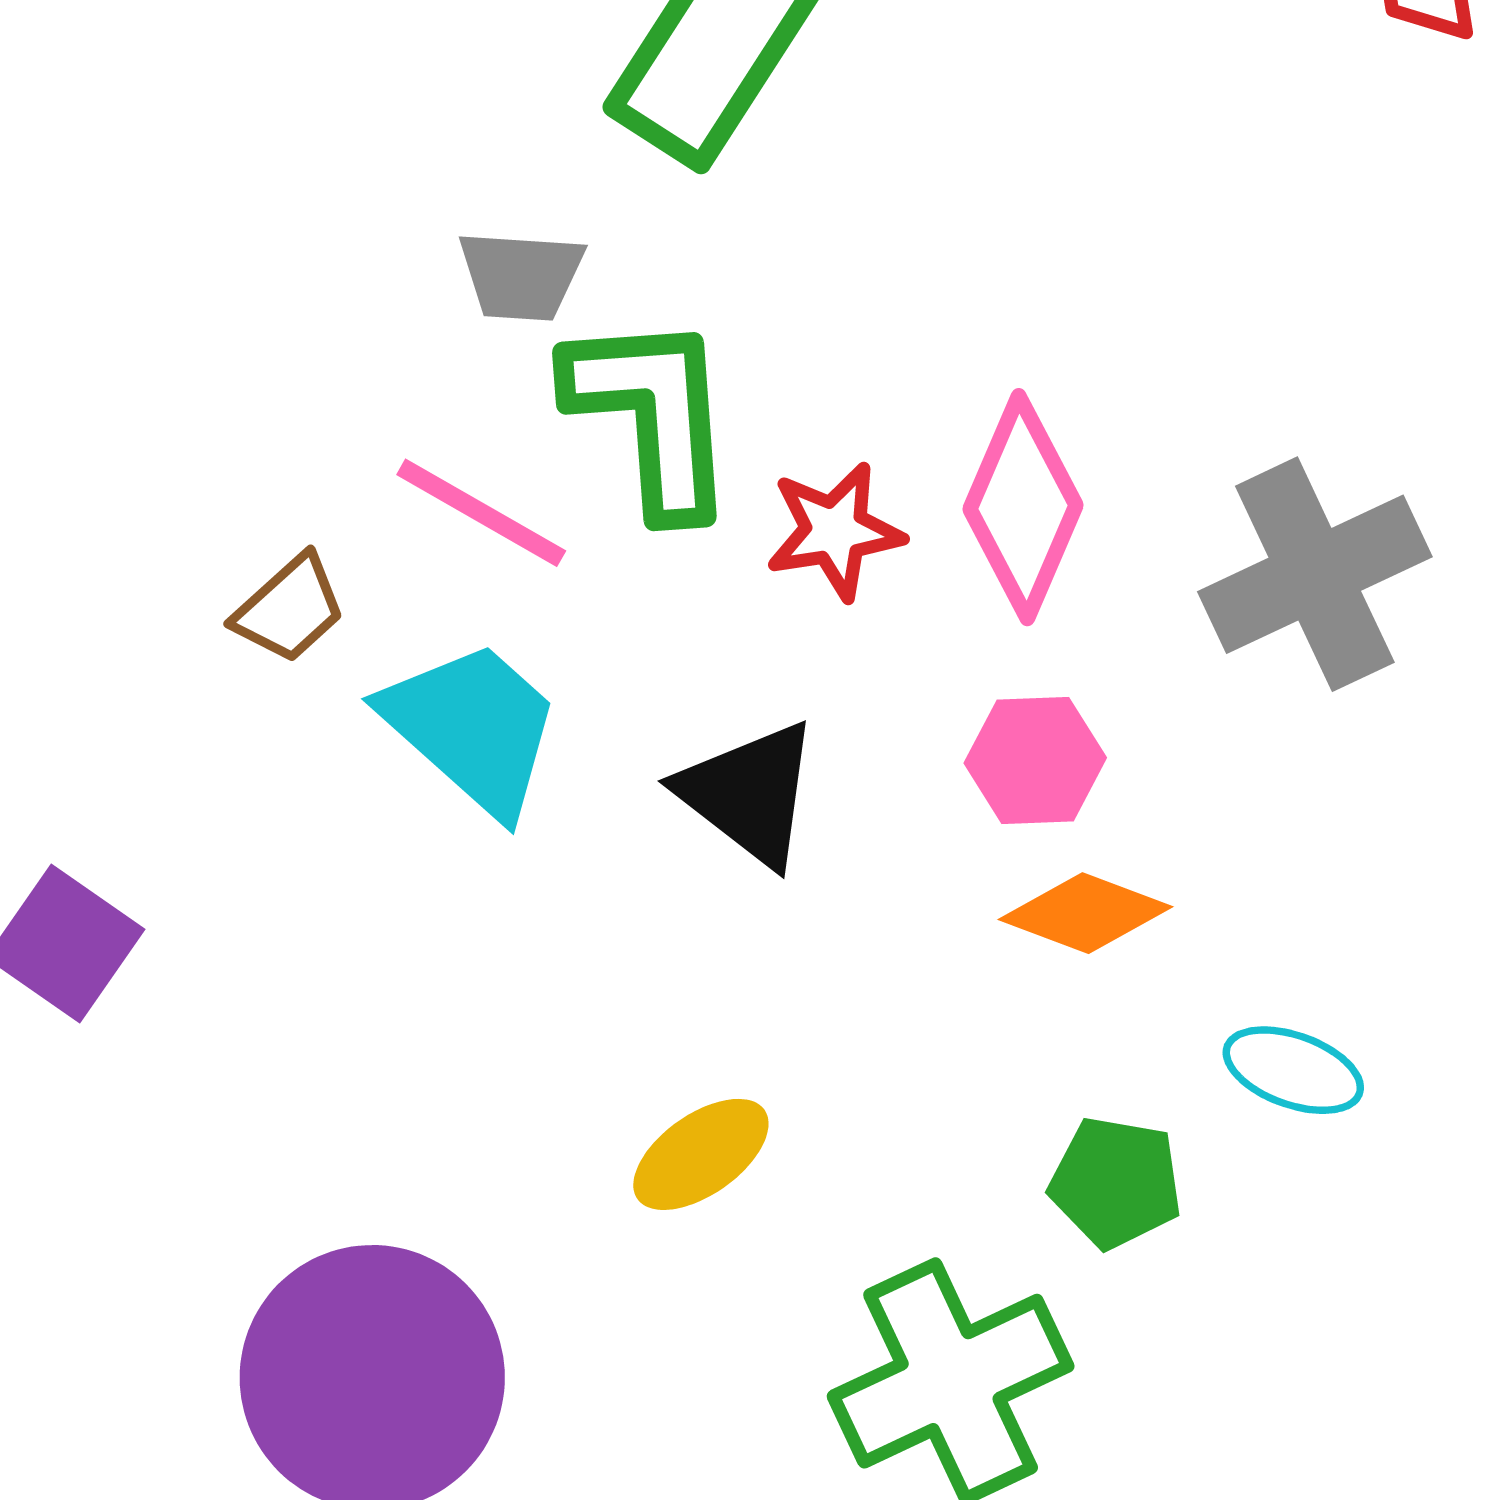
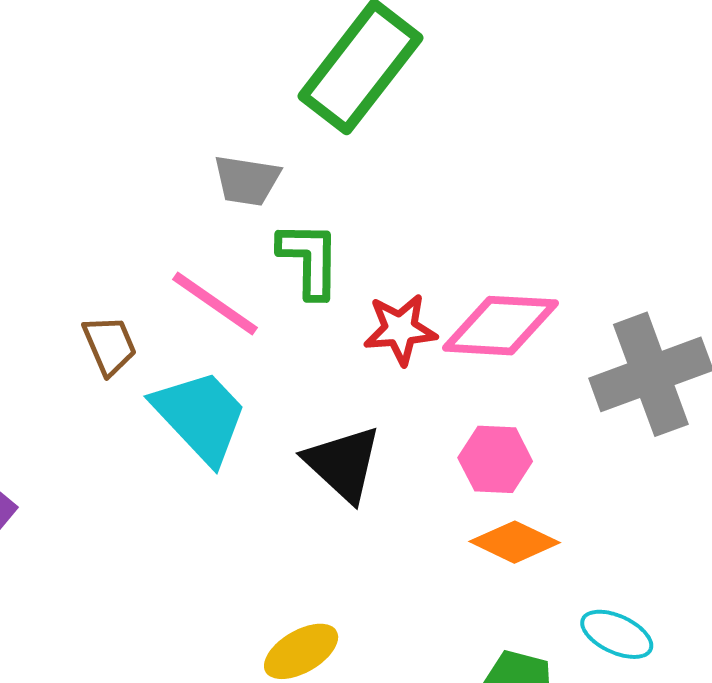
green L-shape: (652, 414) -> (309, 259), size x0.7
pink diamond: (1023, 507) -> (500, 326), turned 65
brown trapezoid: (289, 609) -> (110, 345), turned -76

